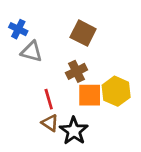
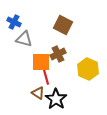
orange square: (90, 95) -> (41, 62), moved
red line: (49, 99) -> (46, 77), moved

